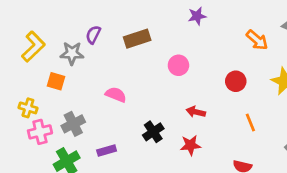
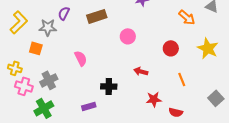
pink semicircle: (116, 95) -> (81, 58), turned 42
pink cross: (40, 132) -> (24, 86), turned 30
black cross: (153, 132) -> (109, 86), turned 35
red star: (190, 145) -> (154, 99), moved
purple rectangle: (107, 151) -> (89, 106), moved

